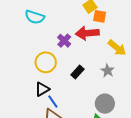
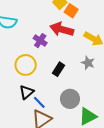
orange square: (100, 16) -> (71, 11), turned 32
red arrow: (87, 33) -> (62, 29), turned 30
gray circle: (105, 104) -> (70, 99), moved

